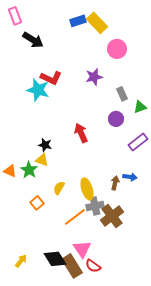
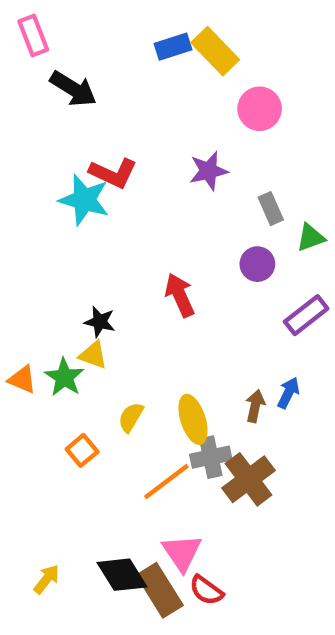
blue arrow: (130, 177) -> (288, 393), turned -72

